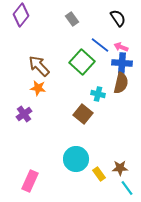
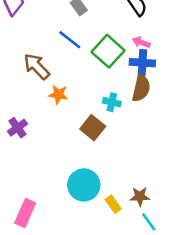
blue line: (100, 45) -> (70, 40), moved
green square: (82, 62) -> (108, 51), moved
orange star: (38, 88) -> (58, 94), moved

